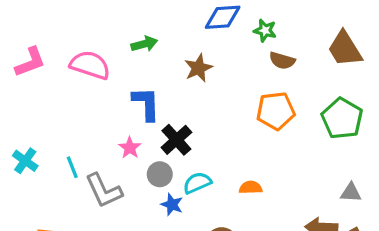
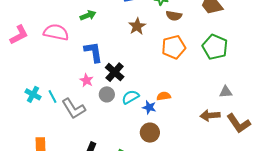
brown star: (198, 68) -> (137, 26), moved
cyan cross: (25, 161) -> (33, 94), moved
blue star: (172, 205) -> (149, 107), moved

